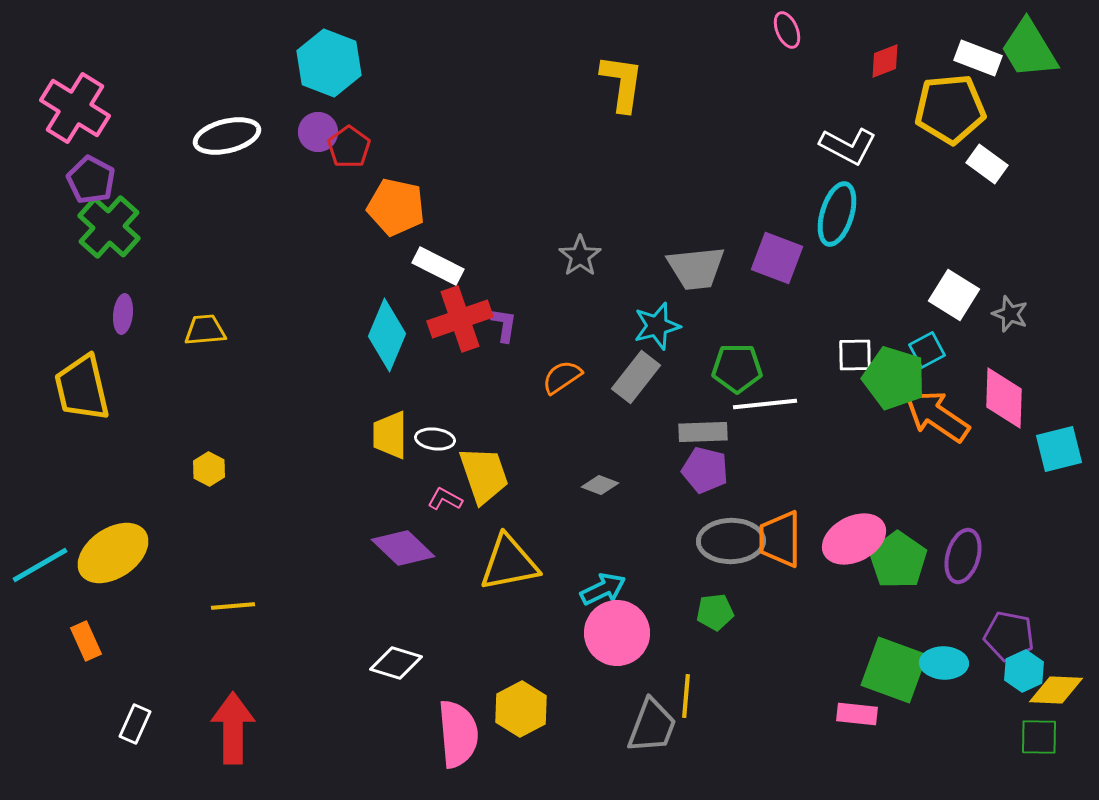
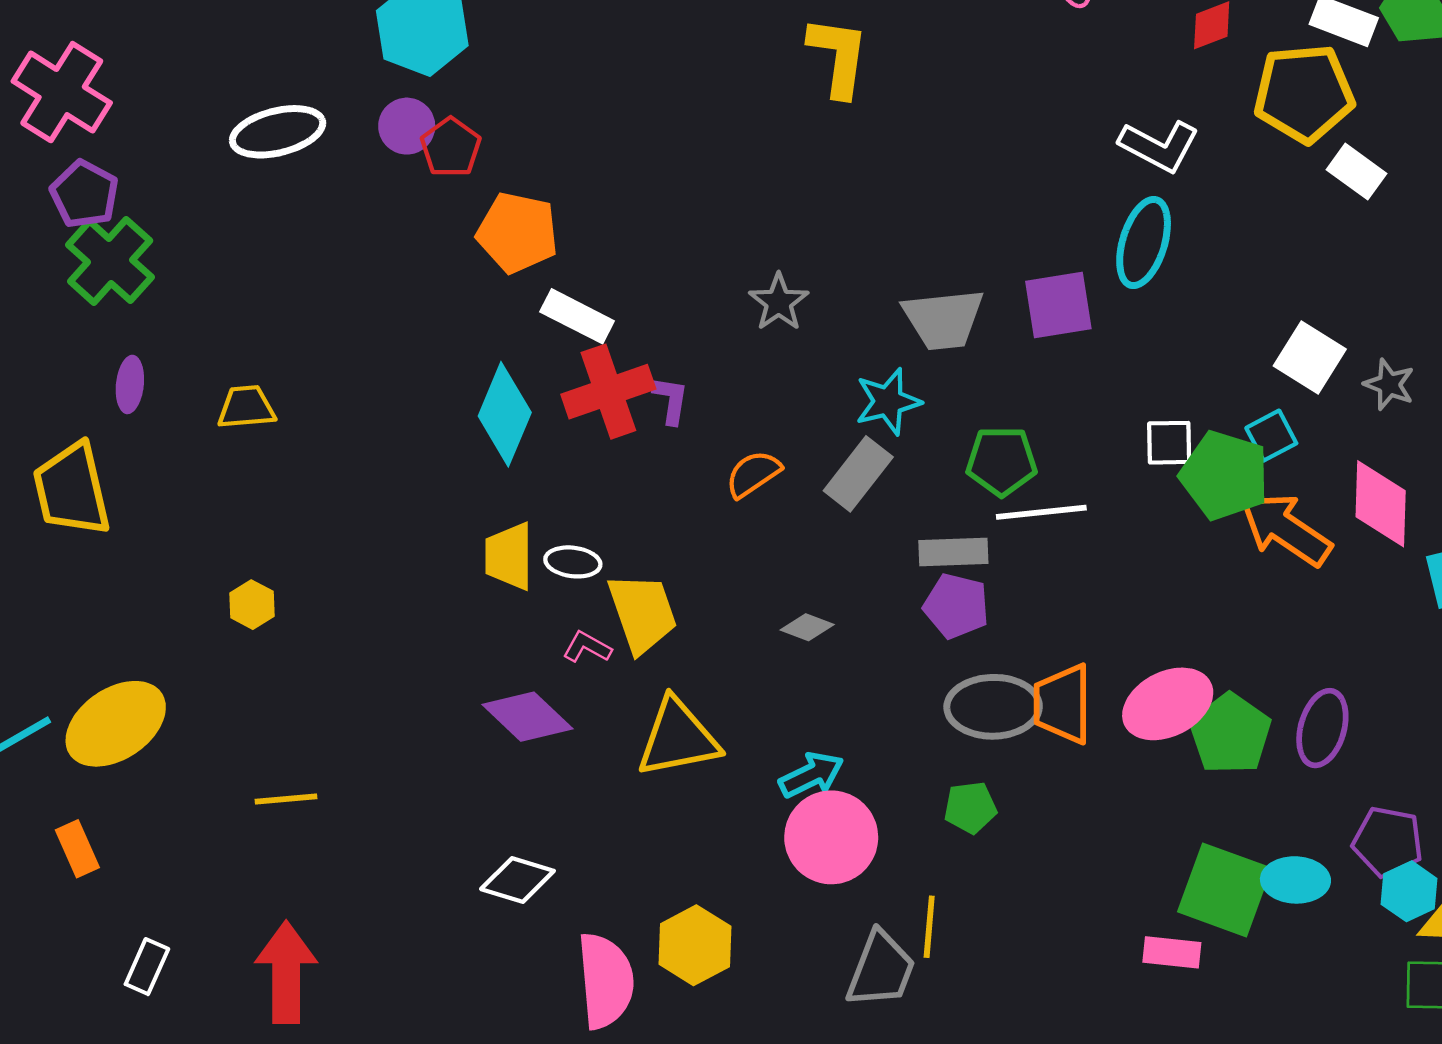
purple square: (777, 258) -> (1058, 305), turned -30

